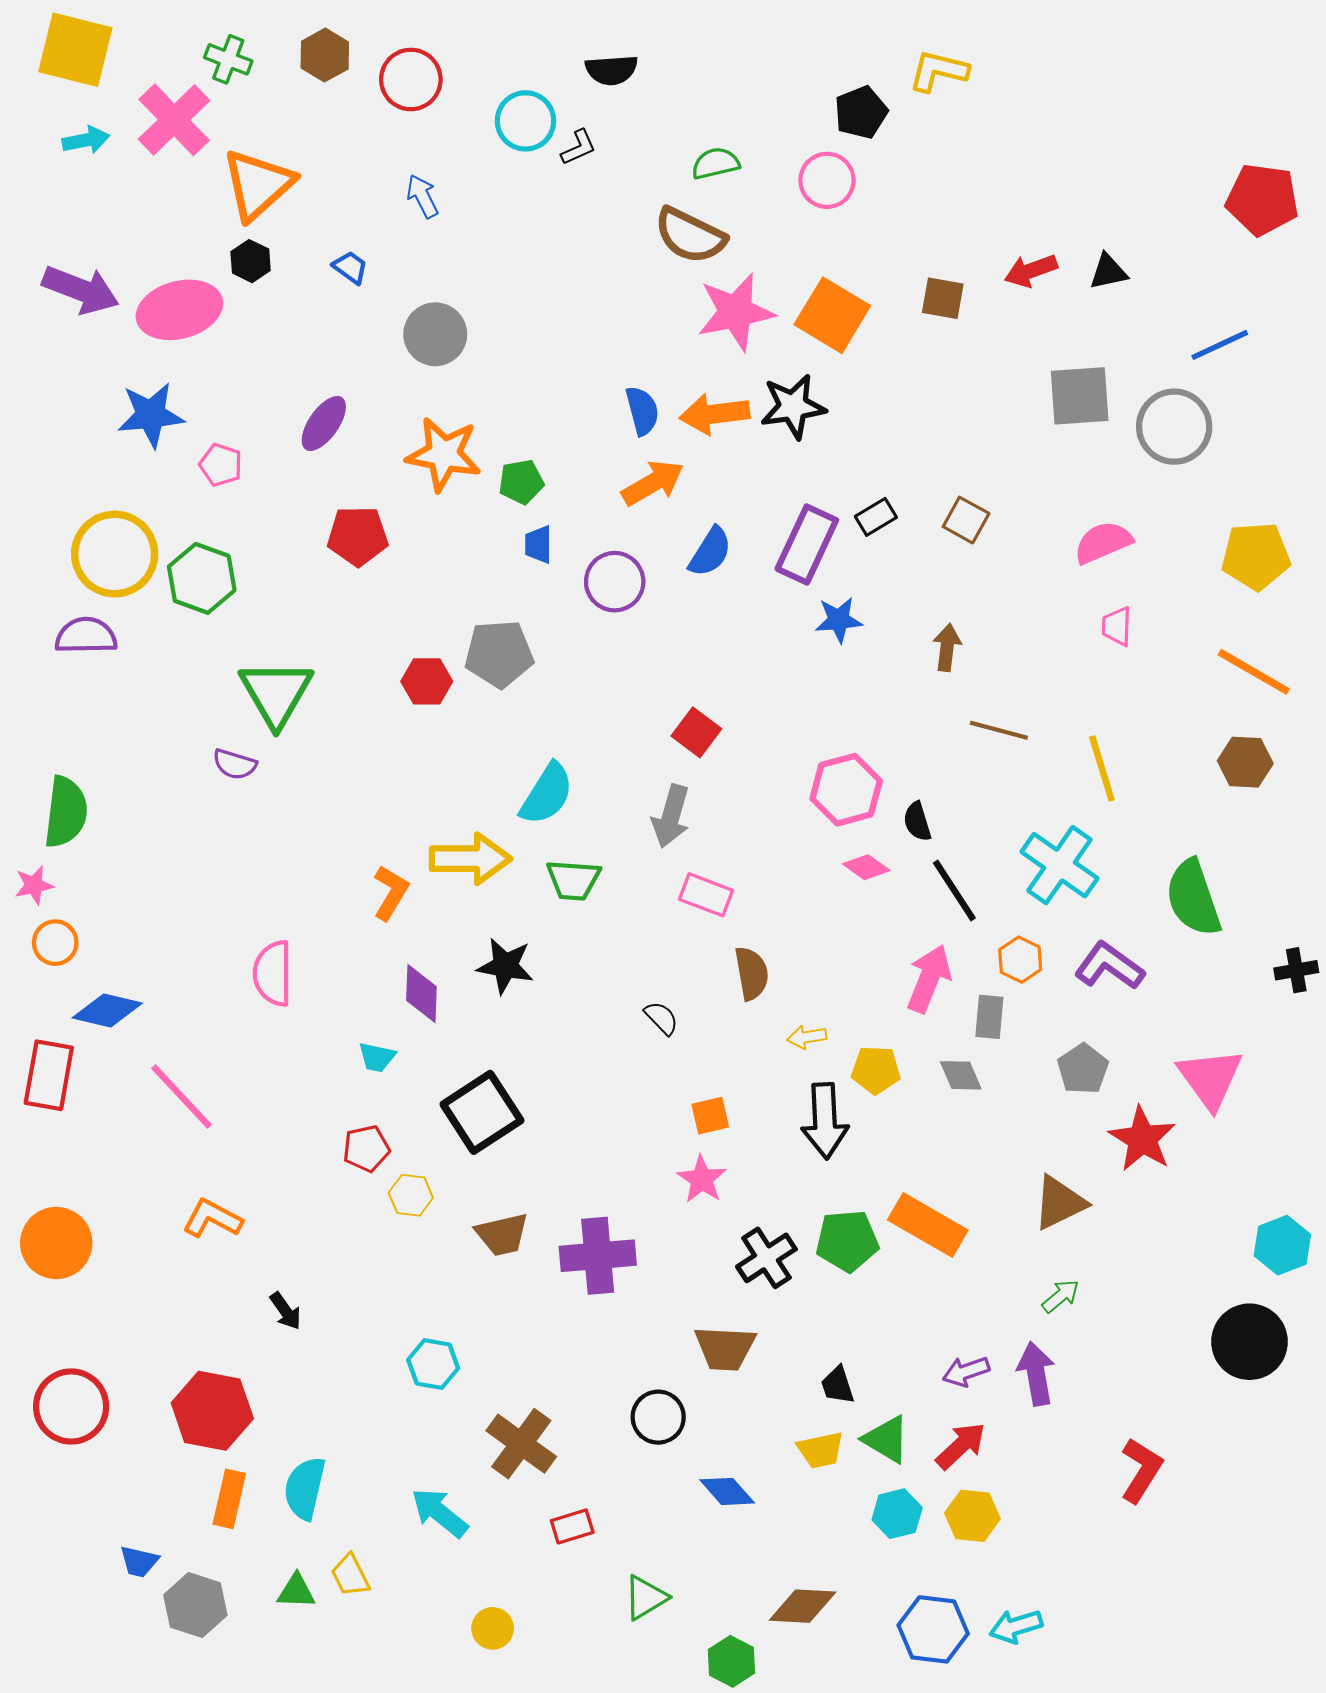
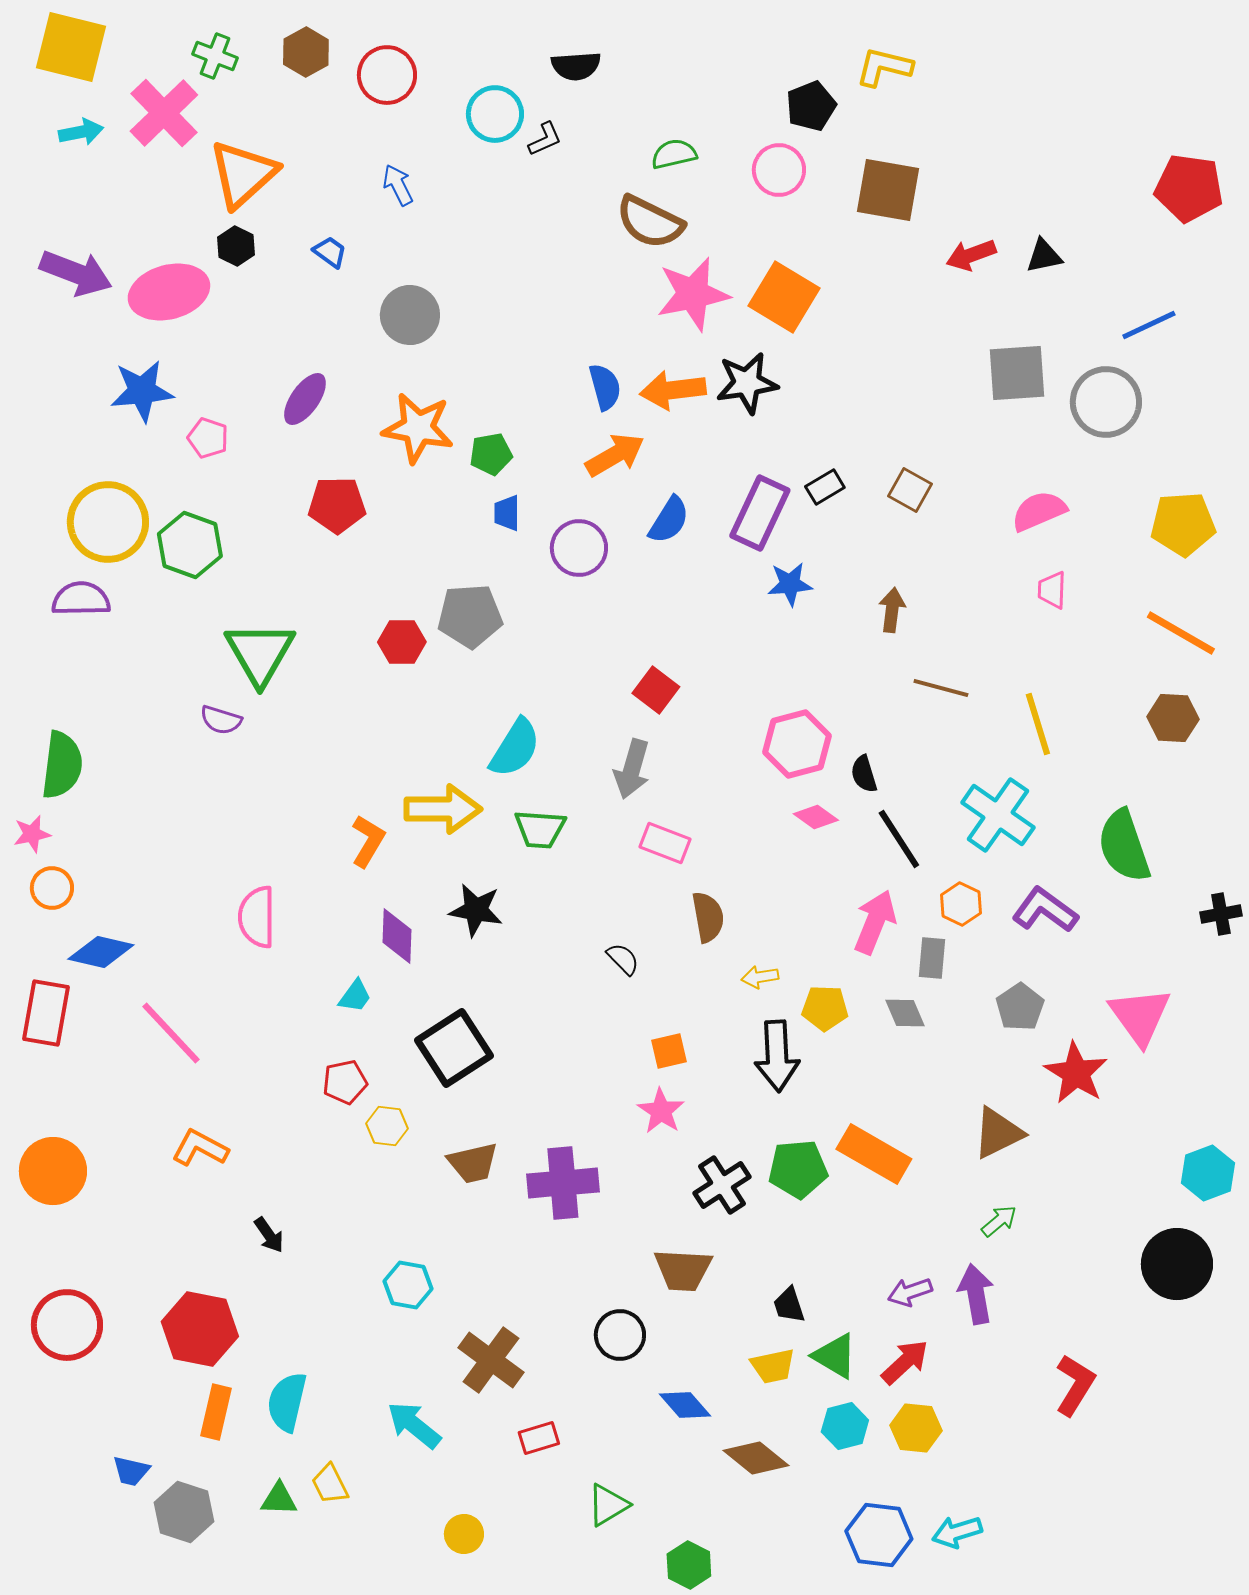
brown square: (943, 298) -> (888, 190), moved, size x1.6
cyan trapezoid: (377, 1057) -> (355, 996), turned -66
brown diamond: (803, 1606) -> (756, 1458), moved, turned 36

